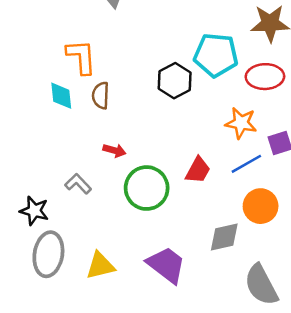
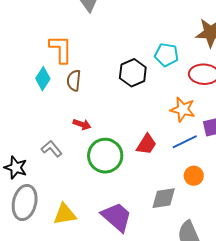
cyan pentagon: (216, 55) -> (167, 55), size x0.7
cyan diamond: (61, 96) -> (43, 79), turned 35
orange circle: (261, 206) -> (194, 176), size x0.7

